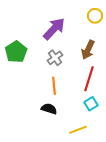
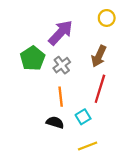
green pentagon: (16, 52) -> (33, 58), moved
cyan square: (91, 104) -> (83, 117), moved

